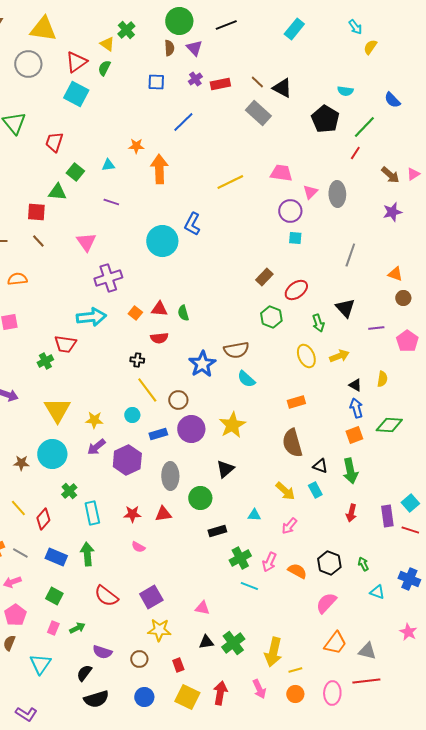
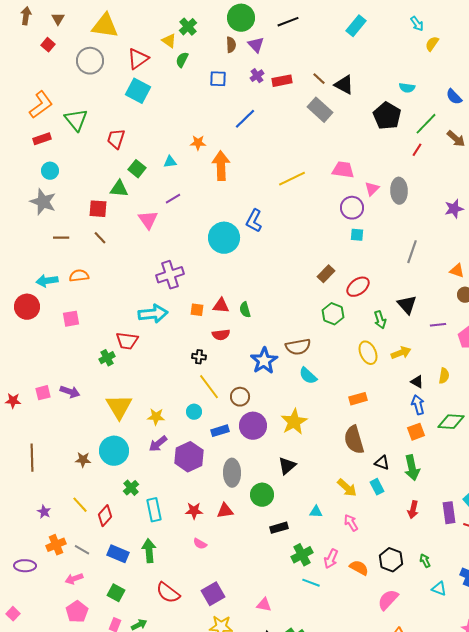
green semicircle: (104, 68) -> (182, 60), moved
brown arrow: (390, 175) -> (456, 139), moved
purple line: (111, 202) -> (173, 199), turned -49
pink triangle: (86, 242) -> (148, 220), moved
orange square: (135, 313) -> (197, 310), turned -32
pink arrow: (289, 526) -> (351, 523), turned 108

